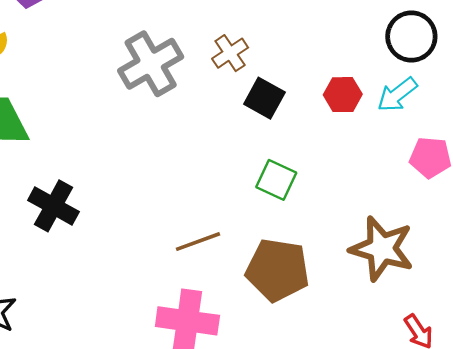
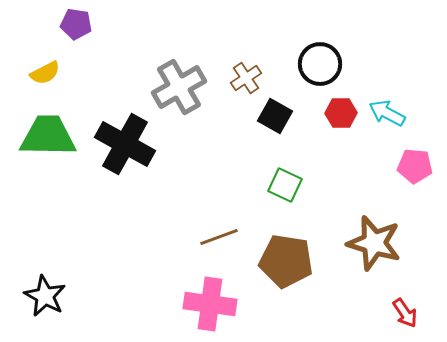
black circle: (411, 36) -> (320, 64), moved
cyan arrow: (397, 95) -> (387, 113), turned 66
black cross: (53, 206) -> (125, 144), moved, size x1.4

